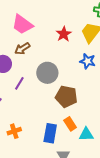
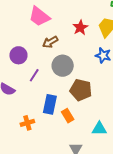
brown arrow: (22, 49) -> (50, 42), moved
orange rectangle: (70, 124) -> (68, 116), moved
blue rectangle: (50, 133) -> (50, 104), moved

